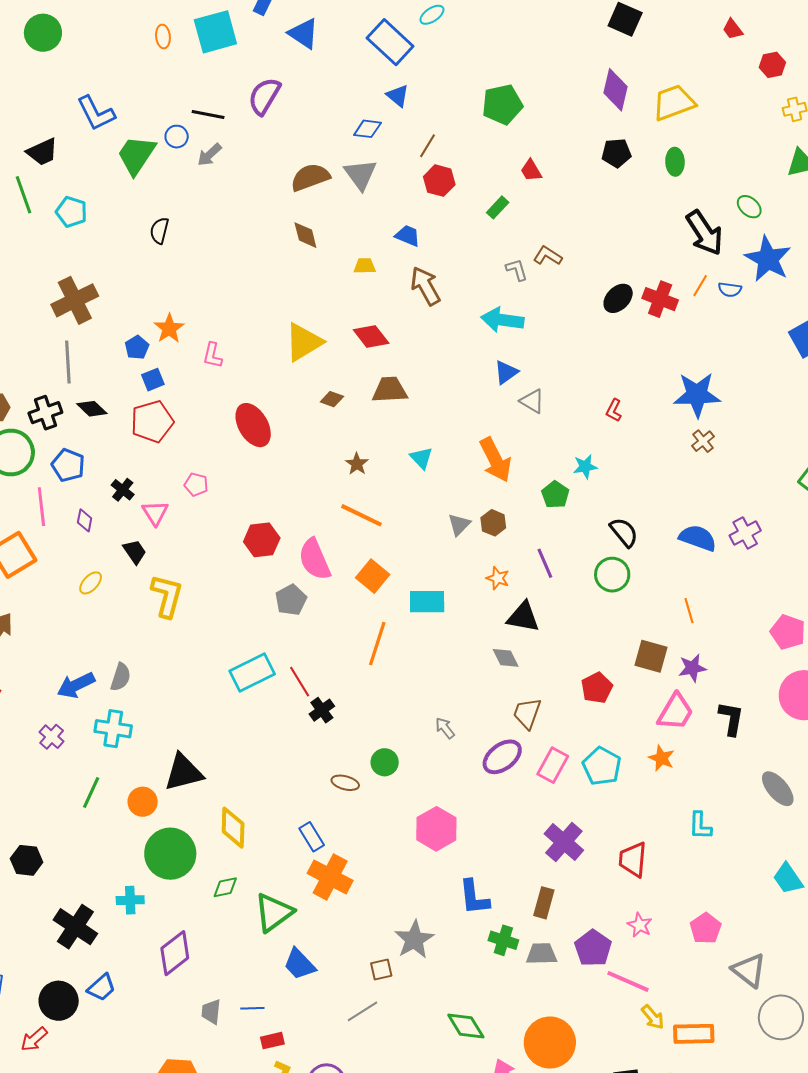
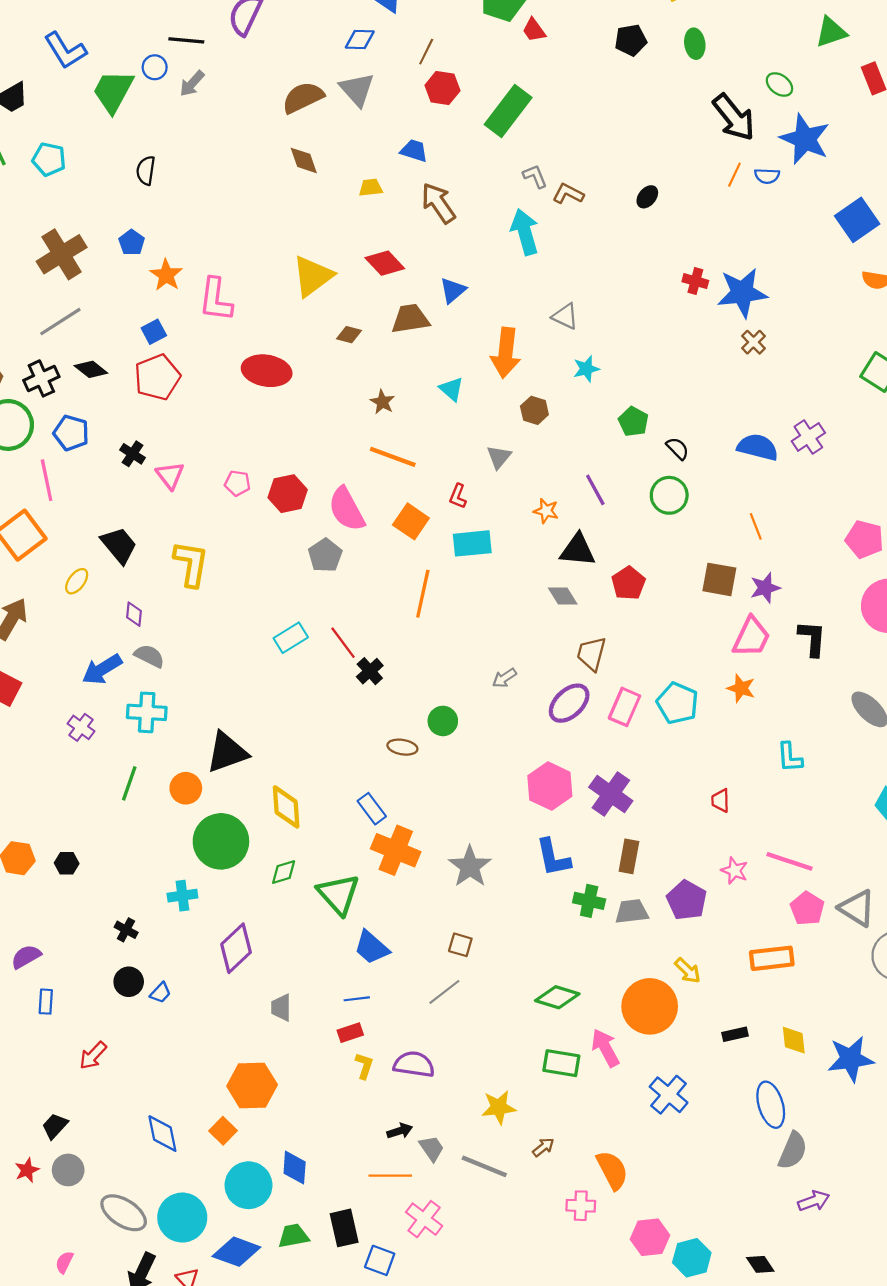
red trapezoid: (531, 170) -> (534, 30), moved
green rectangle: (498, 207) -> (508, 111), size x2.0
brown L-shape: (548, 256) -> (568, 194), moved
black ellipse: (618, 298) -> (647, 197), size x0.7
red cross: (660, 299) -> (695, 281), moved, size x0.7
cyan arrow: (502, 320) -> (525, 232), turned 72
blue pentagon: (137, 347) -> (132, 242), moved
pink L-shape: (213, 355) -> (216, 300), size x1.6
gray line: (68, 362) -> (60, 322), turned 66
blue triangle: (506, 372) -> (453, 290), moved
red L-shape: (614, 410) -> (458, 496), moved
red ellipse: (253, 425) -> (267, 371), turned -45
orange arrow: (495, 460) -> (506, 353), moved, turned 39
cyan star: (585, 467) -> (586, 369), moved
pink pentagon: (196, 485) -> (237, 483), moved
green pentagon: (555, 495) -> (633, 422), moved
purple diamond: (85, 520) -> (134, 614), moved
brown hexagon: (493, 523) -> (534, 410), moved
black semicircle: (624, 532) -> (678, 448), size x0.7
black trapezoid: (135, 552) -> (119, 545), moved, size x1.4
yellow ellipse: (91, 583) -> (77, 581), moved
cyan rectangle: (252, 673) -> (291, 638), size x0.7
gray semicircle: (121, 677) -> (149, 656), turned -76
red pentagon: (597, 688) -> (628, 583), moved
gray arrow: (445, 728) -> (504, 678), turned -80
pink hexagon: (436, 829) -> (550, 786), moved
purple cross: (564, 842) -> (611, 794), moved
red trapezoid: (633, 859) -> (720, 801), size x0.6
black hexagon: (27, 860) -> (67, 863), size x0.7
green triangle: (274, 912) -> (339, 894), turned -30
black cross: (75, 927) -> (126, 930), size x0.5
pink pentagon: (706, 928) -> (807, 909), moved
gray star: (414, 940) -> (470, 866), moved
brown square: (381, 969) -> (460, 945), turned 35
pink line: (628, 981) -> (790, 861), moved
blue trapezoid: (101, 987) -> (160, 993), size x0.7
black circle: (59, 1001) -> (129, 982), moved, size x0.7
blue line: (252, 1008) -> (357, 999), moved
yellow arrow: (653, 1017) -> (688, 971), moved
green diamond: (466, 1026) -> (557, 997), turned -36
orange rectangle: (694, 1034) -> (772, 958), moved

